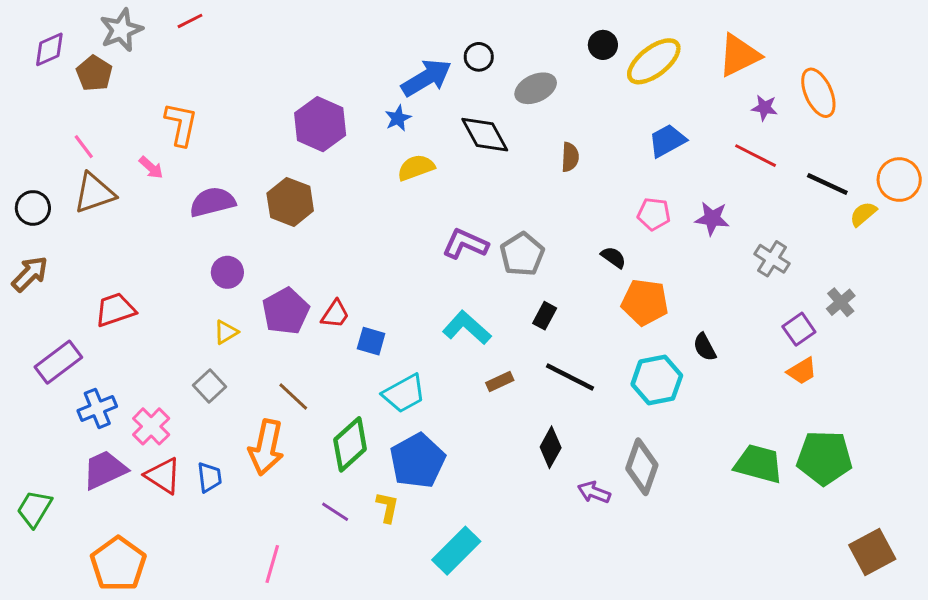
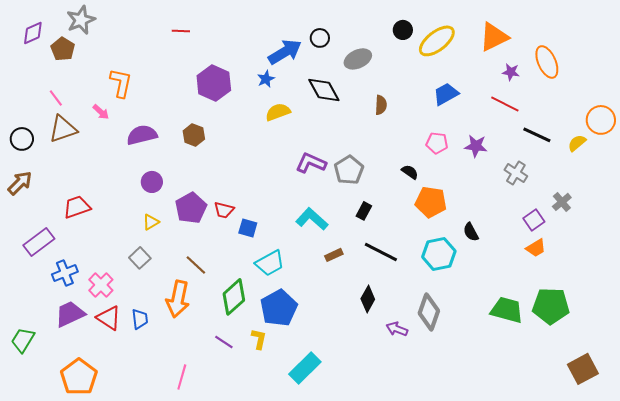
red line: (190, 21) -> (181, 31), moved, turned 30
black line: (827, 184) -> (537, 135), moved
brown hexagon: (290, 202) -> (194, 135), size x0.7
red trapezoid: (335, 314) -> (224, 210), turned 70

